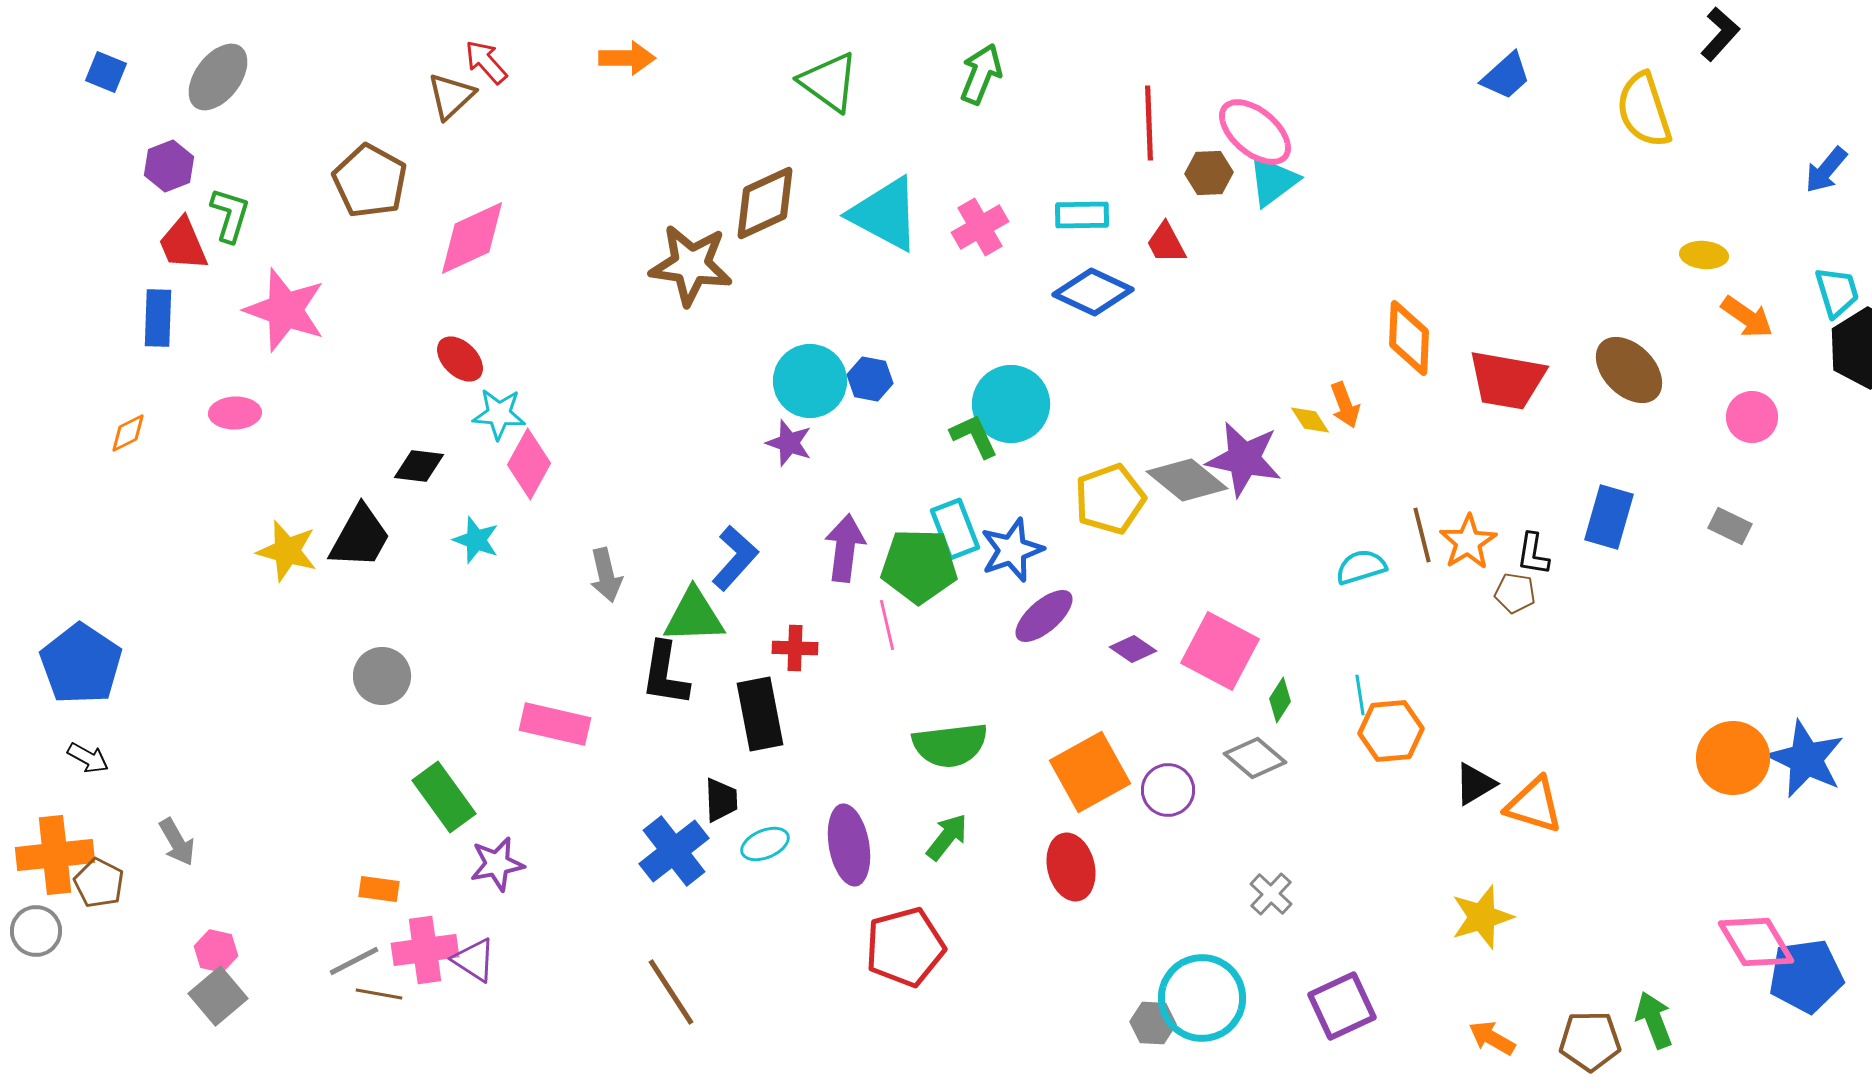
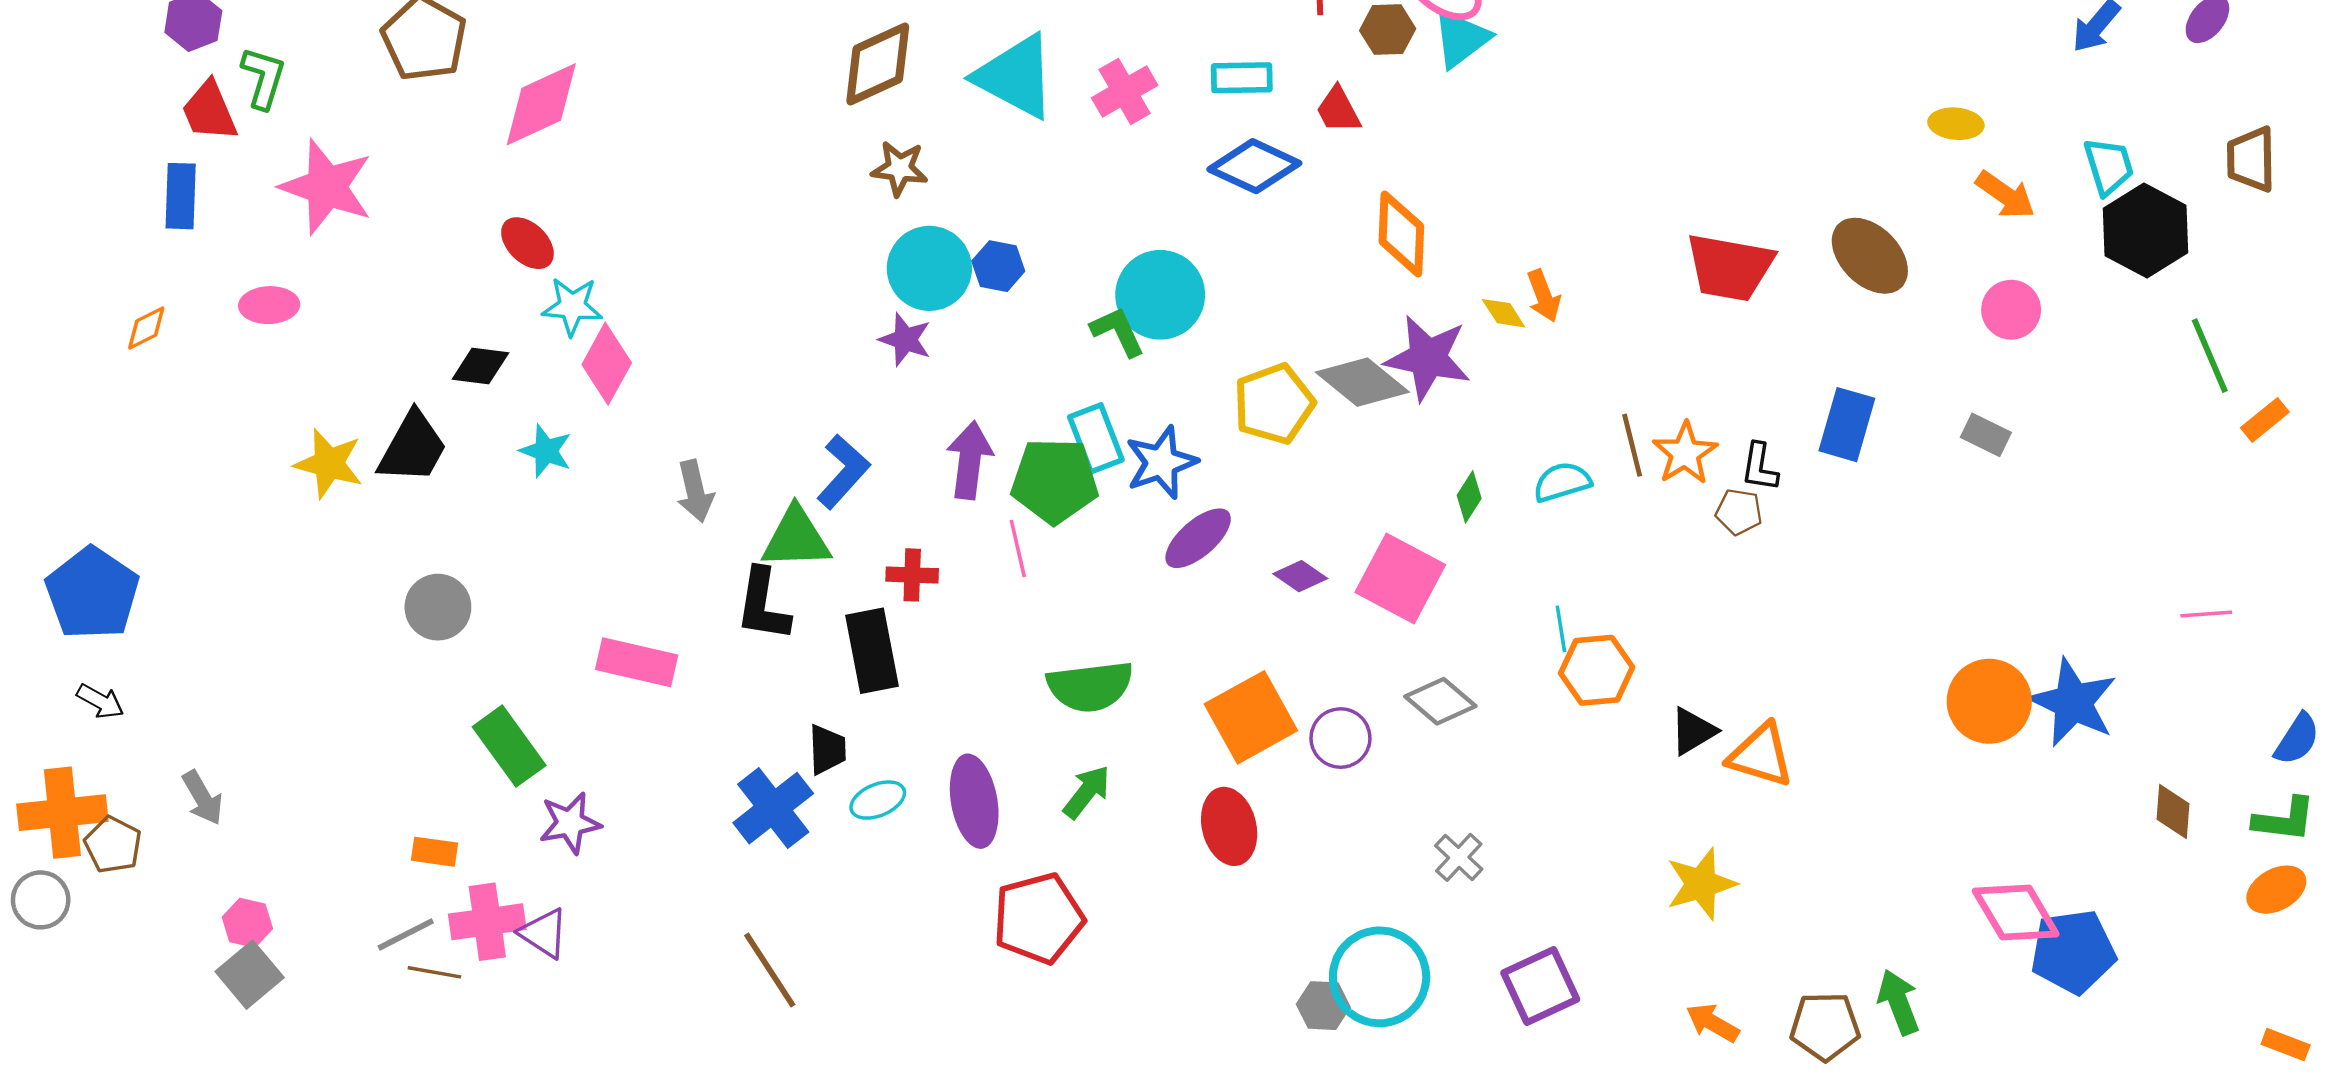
brown star: (691, 265) -> (900, 168), moved, size x0.6
orange diamond: (1409, 338) -> (1401, 234), moved
green diamond: (1280, 700) -> (1469, 497), moved

